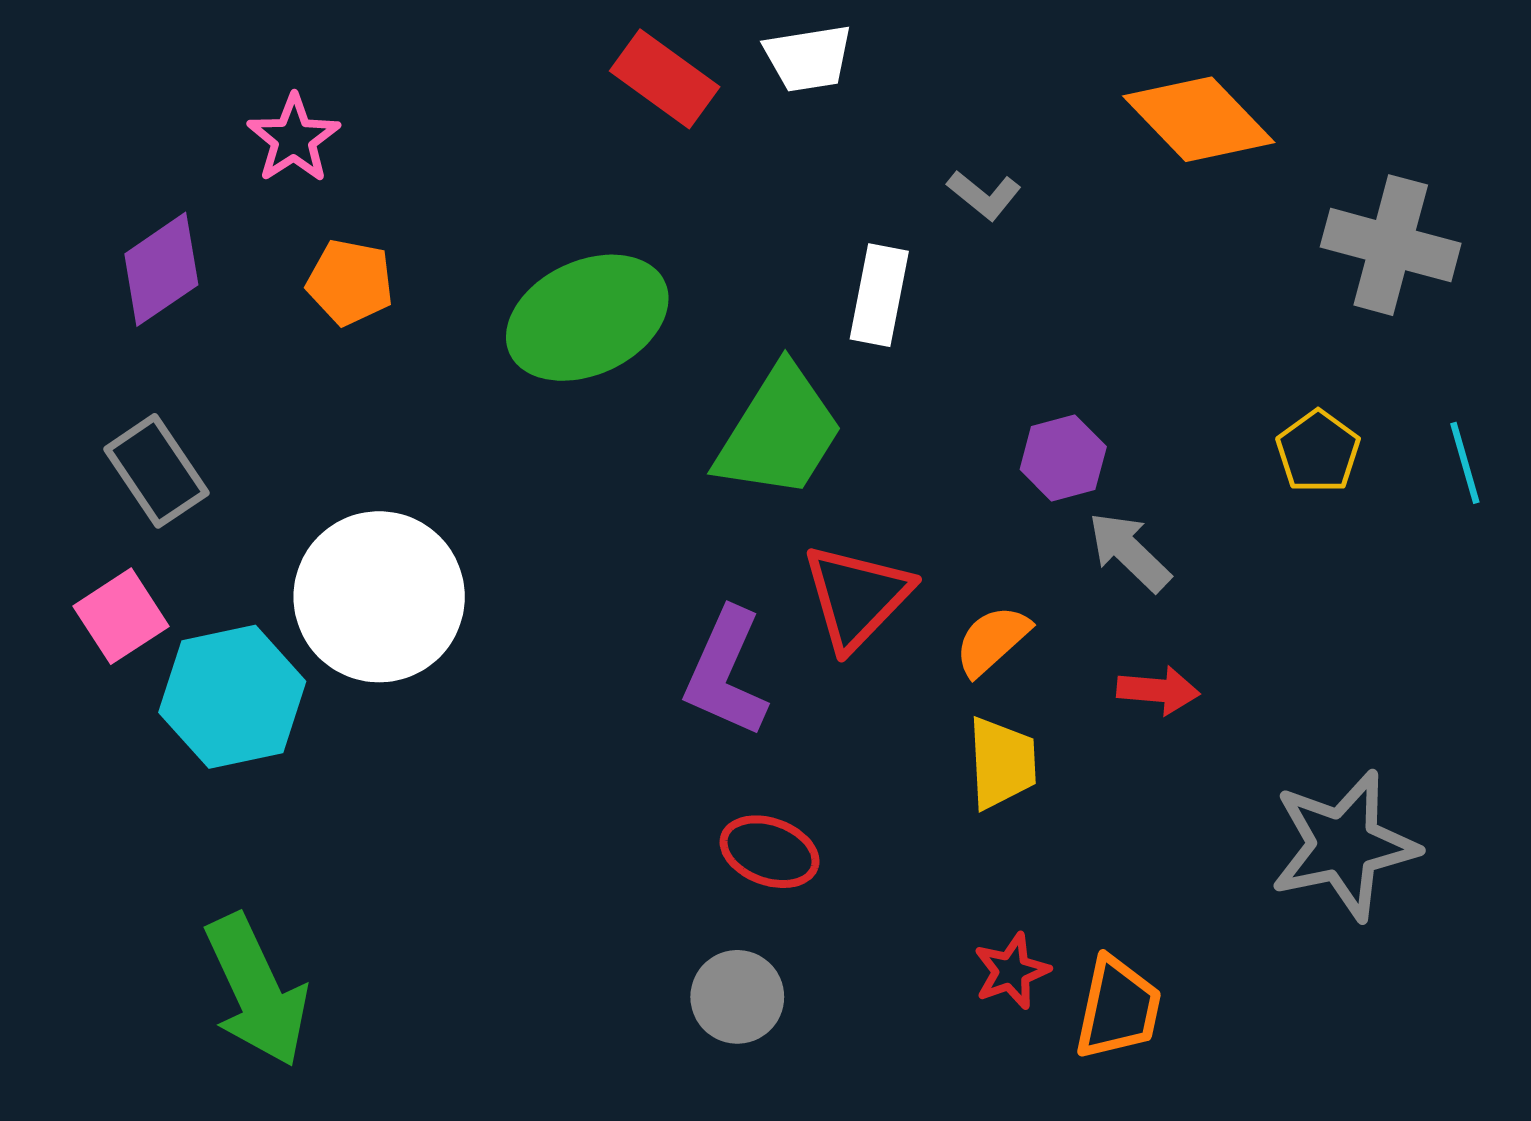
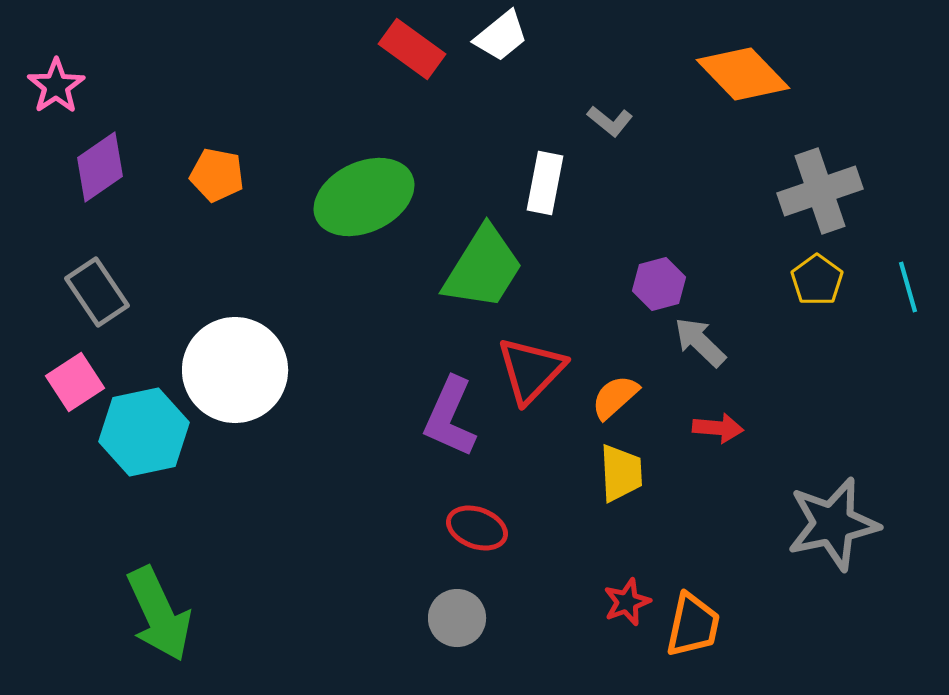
white trapezoid: (808, 58) -> (501, 36), turned -30
pink star: (294, 139) -> (56, 86), moved
gray cross: (1391, 245) -> (820, 191), moved, turned -34

